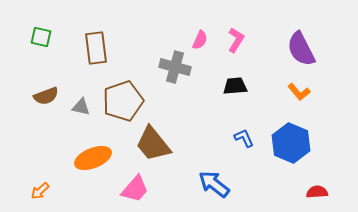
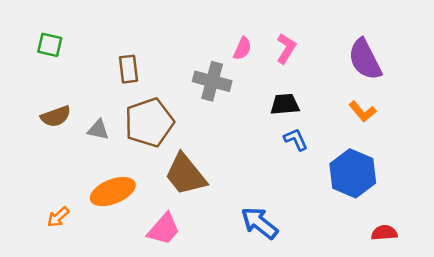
brown rectangle: (96, 48) -> (129, 69), moved, size x0.7
blue L-shape: (244, 138) -> (296, 139), moved
orange arrow: (40, 191) -> (58, 217), moved

